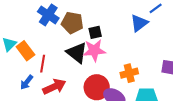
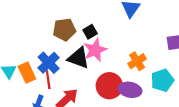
blue cross: (48, 15) -> (49, 63), moved, turned 30
orange rectangle: (25, 51) -> (27, 73), turned 30

